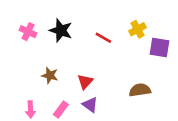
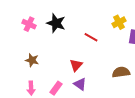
red line: (103, 38) -> (91, 37), moved
brown star: (50, 75) -> (32, 60), moved

